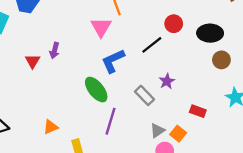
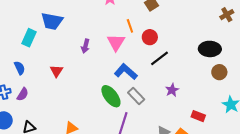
red circle: (174, 24) -> (150, 37), moved
purple arrow: (55, 50) -> (85, 46), moved
blue L-shape: (113, 61) -> (126, 72), turned 65
gray rectangle: (145, 95) -> (136, 96), moved

